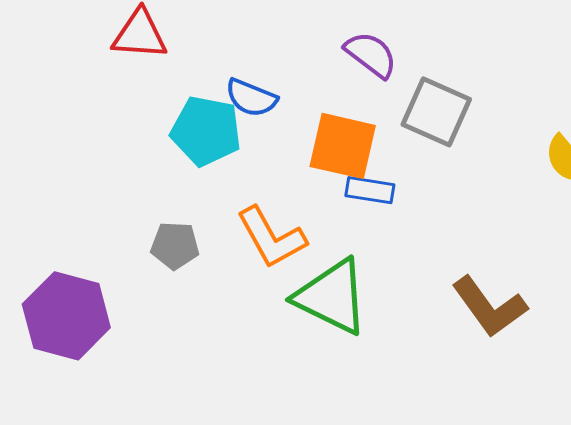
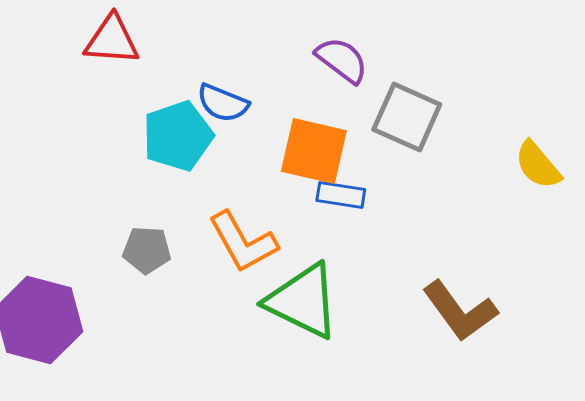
cyan pentagon: (206, 131) -> (178, 136), turned -30

